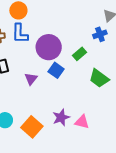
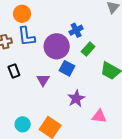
blue cross: (100, 34) -> (76, 30), moved
purple star: (61, 117) -> (76, 99), moved

